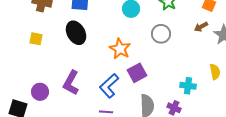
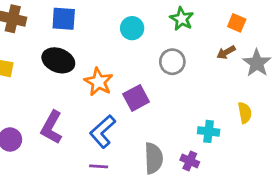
black ellipse: (76, 33) -> (58, 60), turned -40
orange star: (120, 49) -> (99, 82), moved
purple square: (137, 73) -> (136, 98), moved

